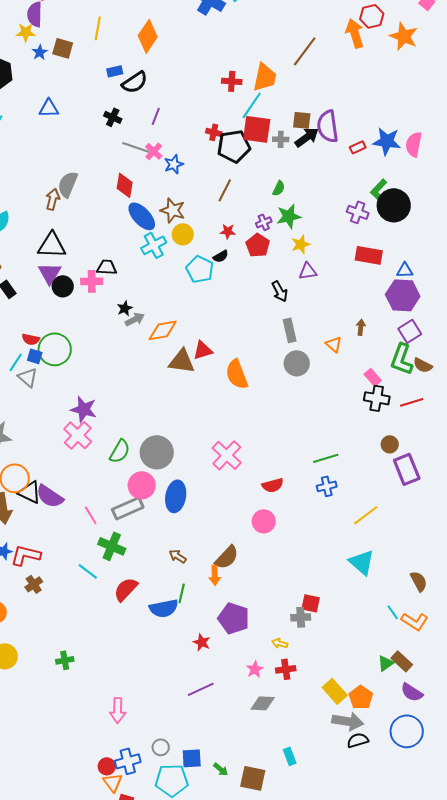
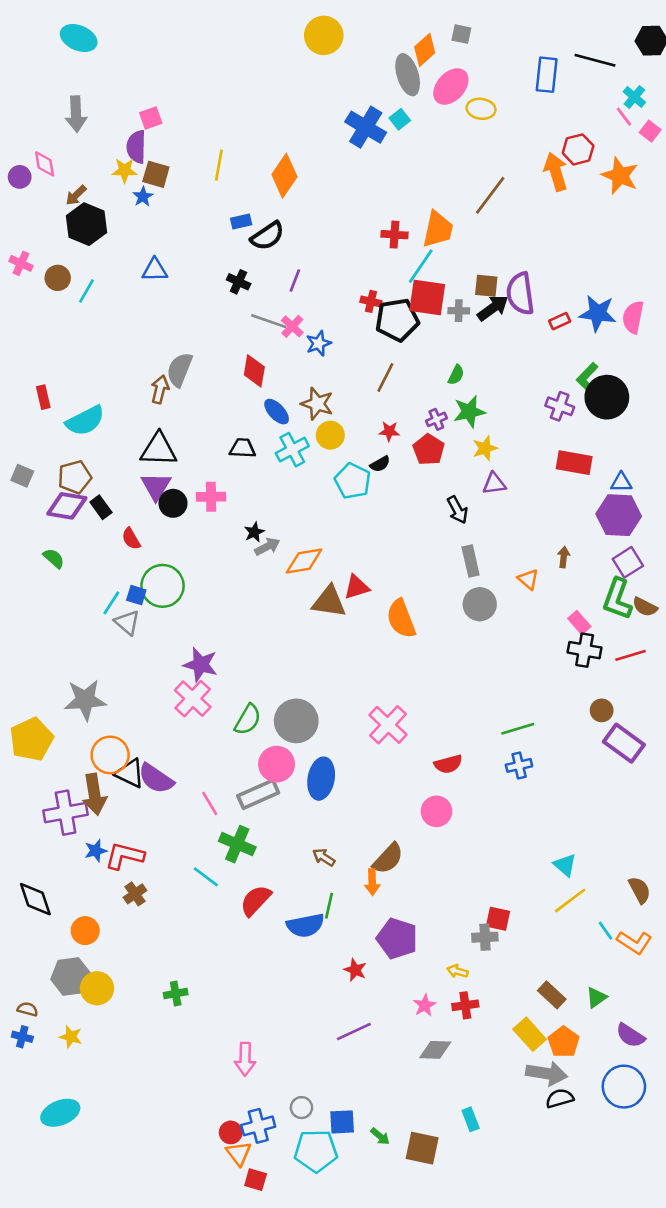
brown square: (63, 48) -> (156, 174), moved
blue ellipse: (142, 216) -> (277, 412), size x0.7
black trapezoid: (107, 267) -> (242, 448), moved
red semicircle: (31, 339) -> (131, 539), moved, turned 48
purple rectangle: (407, 469) -> (624, 743), turned -32
yellow line: (366, 515) -> (570, 900), moved
cyan triangle: (362, 562) -> (565, 865), size x0.7
brown rectangle: (402, 661) -> (552, 995), moved

